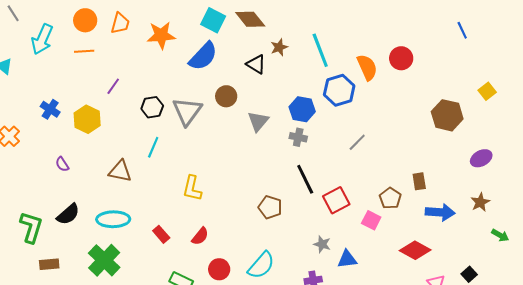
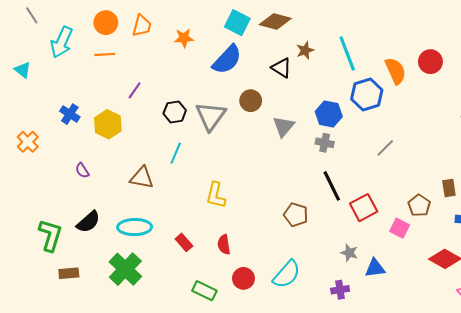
brown diamond: (250, 19) -> (275, 22), turned -36
orange star: (161, 35) -> (184, 38), size x0.7
red semicircle: (200, 236) -> (224, 244), turned 132

